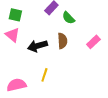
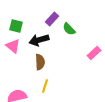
brown semicircle: (62, 41) -> (40, 62), moved
black arrow: (37, 46) -> (39, 40), moved

